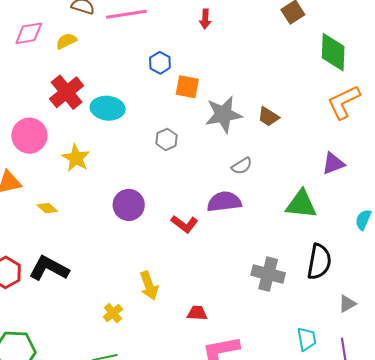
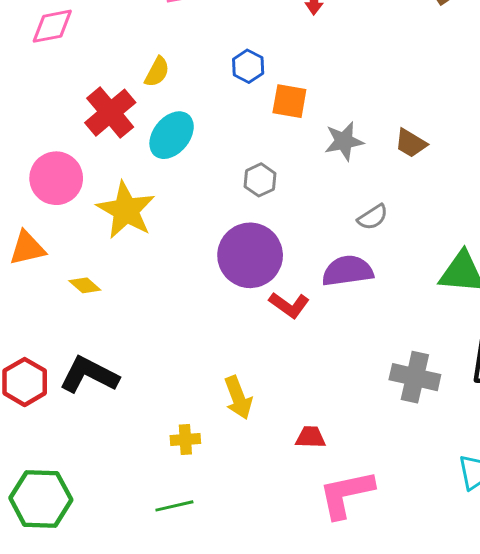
yellow semicircle: (66, 41) -> (157, 72), moved, turned 145
cyan ellipse: (108, 108) -> (172, 135), turned -56
gray star: (223, 114) -> (344, 141), size x0.7
yellow star: (76, 158) -> (126, 210), size x1.4
purple circle: (129, 205) -> (250, 255), moved, size x1.4
yellow cross: (113, 313) -> (185, 440), turned 36

